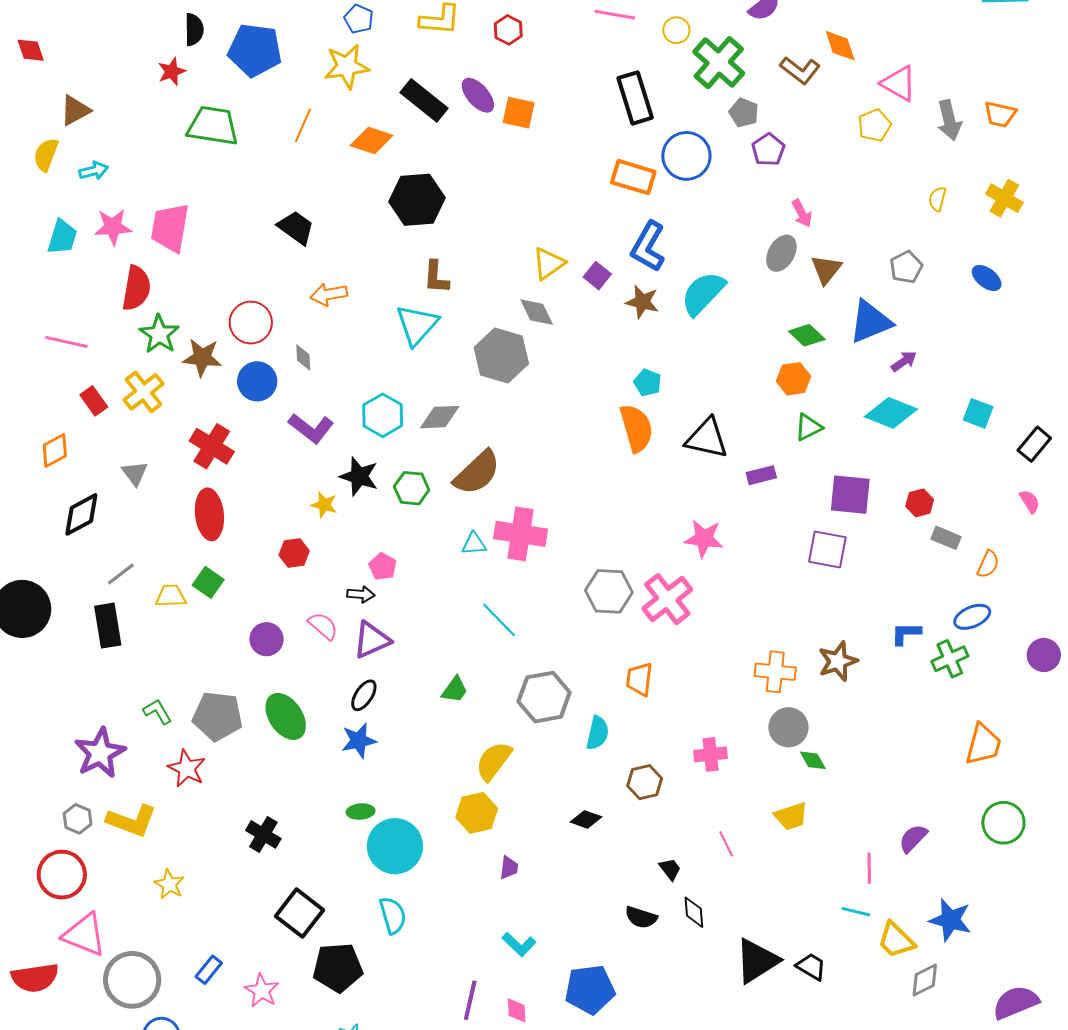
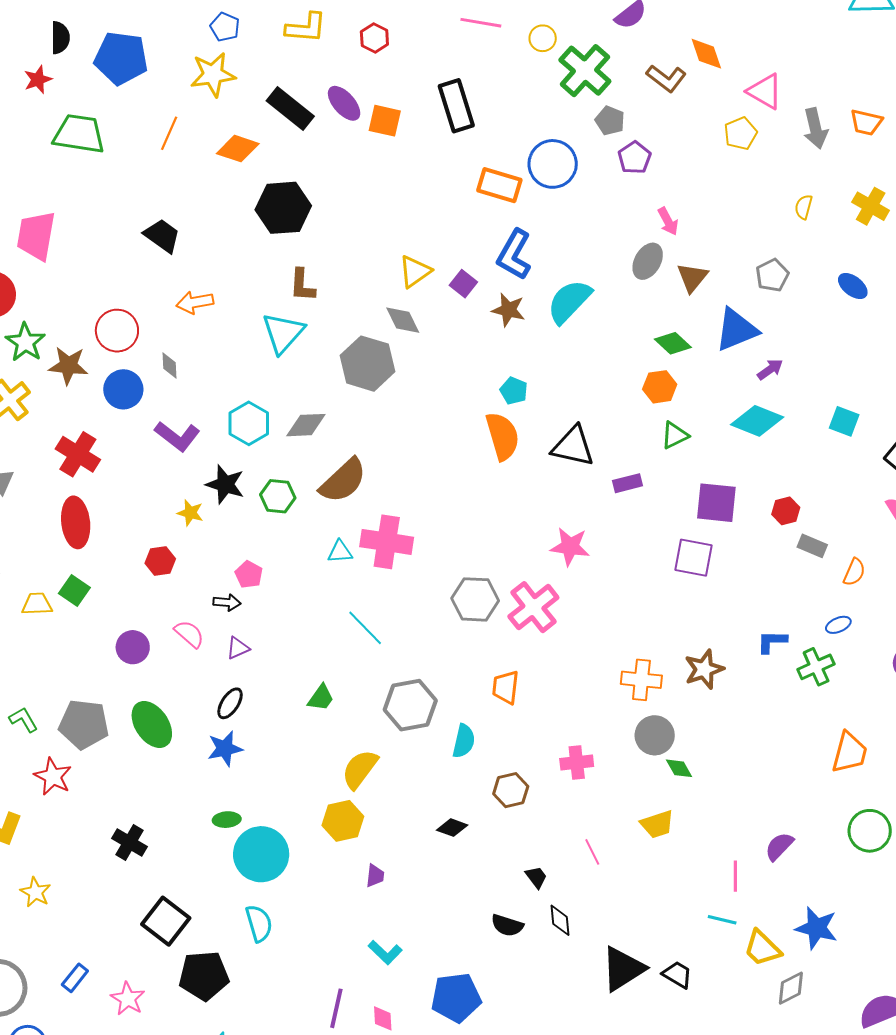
black rectangle: (635, 98) -> (456, 106), moved
blue ellipse: (972, 617) -> (838, 625), size x0.7
purple triangle: (372, 640) -> (238, 648), size x0.6

